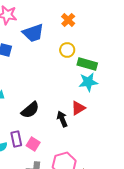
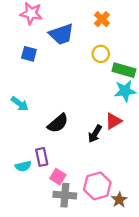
black arrow: (62, 119) -> (95, 134), turned -126
pink square: (33, 144) -> (58, 177), moved

